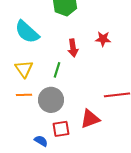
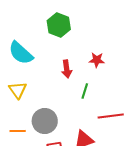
green line: (57, 70) -> (85, 91), moved
orange line: (24, 95) -> (18, 131), moved

